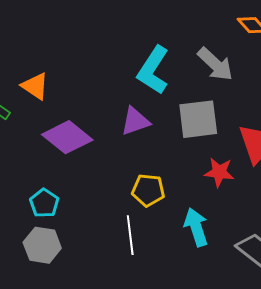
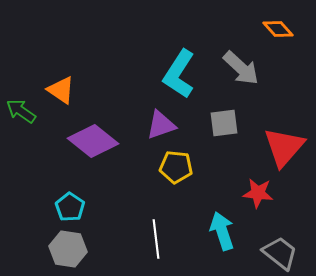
gray square: (198, 119) -> (224, 123), size x0.7
red star: (219, 172) -> (258, 193), moved
yellow pentagon: (148, 190) -> (176, 167), moved

